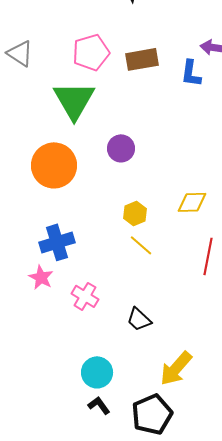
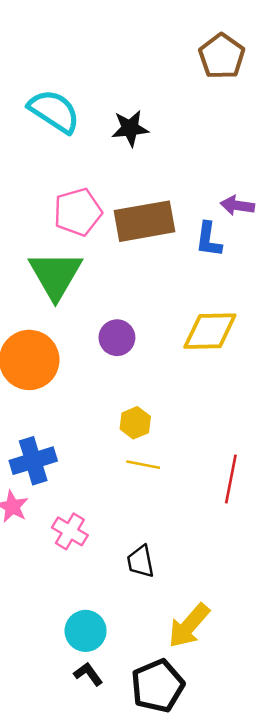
brown rectangle: (142, 59) -> (144, 221), size x1.4
yellow diamond: (192, 202) -> (210, 331), moved, size x1.4
yellow line: (141, 245) -> (143, 465), turned -30
black trapezoid: (139, 319) -> (141, 562), turned 36

